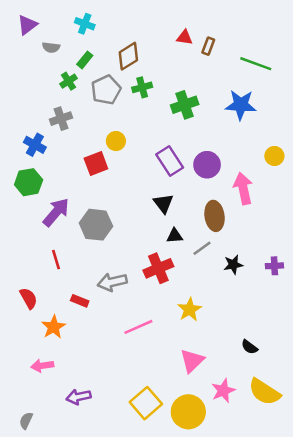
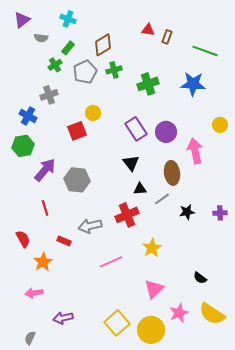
gray semicircle: (26, 421) -> (30, 338), moved

